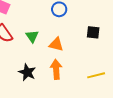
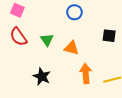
orange arrow: (56, 69) -> (86, 73), moved

